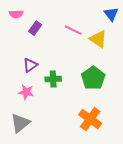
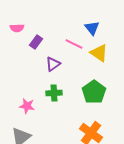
blue triangle: (111, 14) -> (92, 28), moved
purple triangle: (30, 65) -> (53, 64), moved

